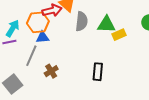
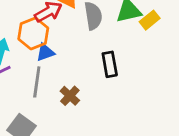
black rectangle: (98, 72) -> (110, 64), moved

